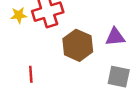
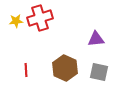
brown hexagon: (78, 45) -> (65, 68), moved

